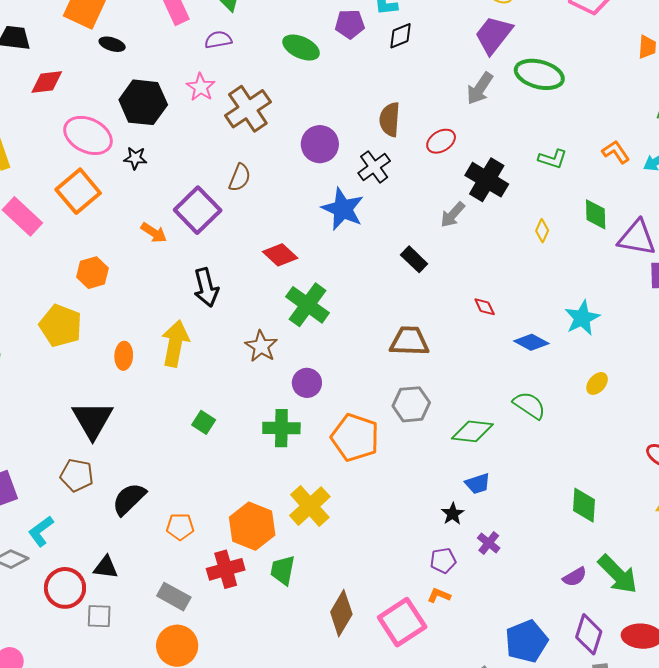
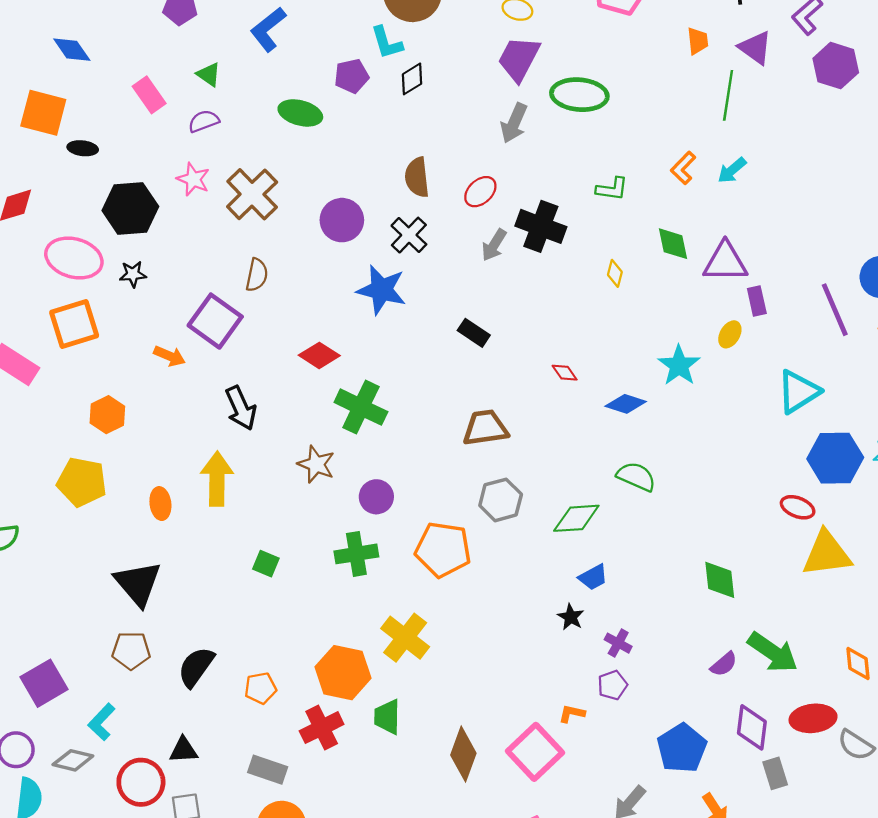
orange L-shape: (616, 152) -> (683, 168), turned -92
orange square: (78, 191) -> (74, 324), turned 33
gray arrow: (453, 215) -> (494, 245), moved
yellow ellipse: (597, 383) -> (730, 334), moved
purple pentagon: (443, 560) -> (612, 685), moved

